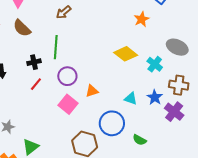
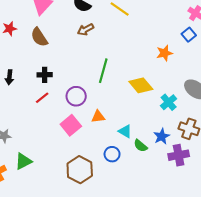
green line: (56, 47) -> (103, 71), moved
cyan triangle: (131, 99) -> (125, 131), moved
purple cross: (174, 112) -> (179, 155), turned 30
blue circle: (112, 123) -> (112, 154), size x0.6
green semicircle: (139, 140) -> (140, 146), moved

